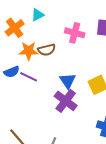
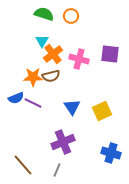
cyan triangle: (38, 15) -> (42, 41), turned -32
orange cross: (15, 28) -> (53, 54), moved
purple cross: (66, 101) -> (63, 142), moved, turned 30

